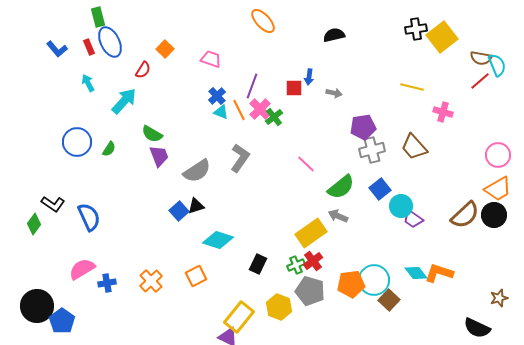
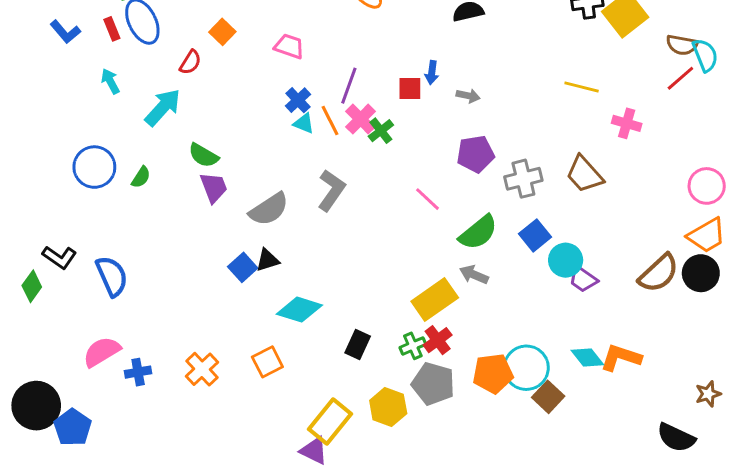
purple pentagon: (363, 127) -> (475, 154), moved

